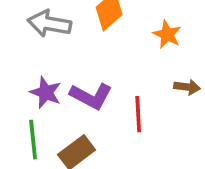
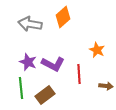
orange star: (167, 34) -> (97, 50), moved
brown arrow: (187, 87) -> (106, 86), moved

